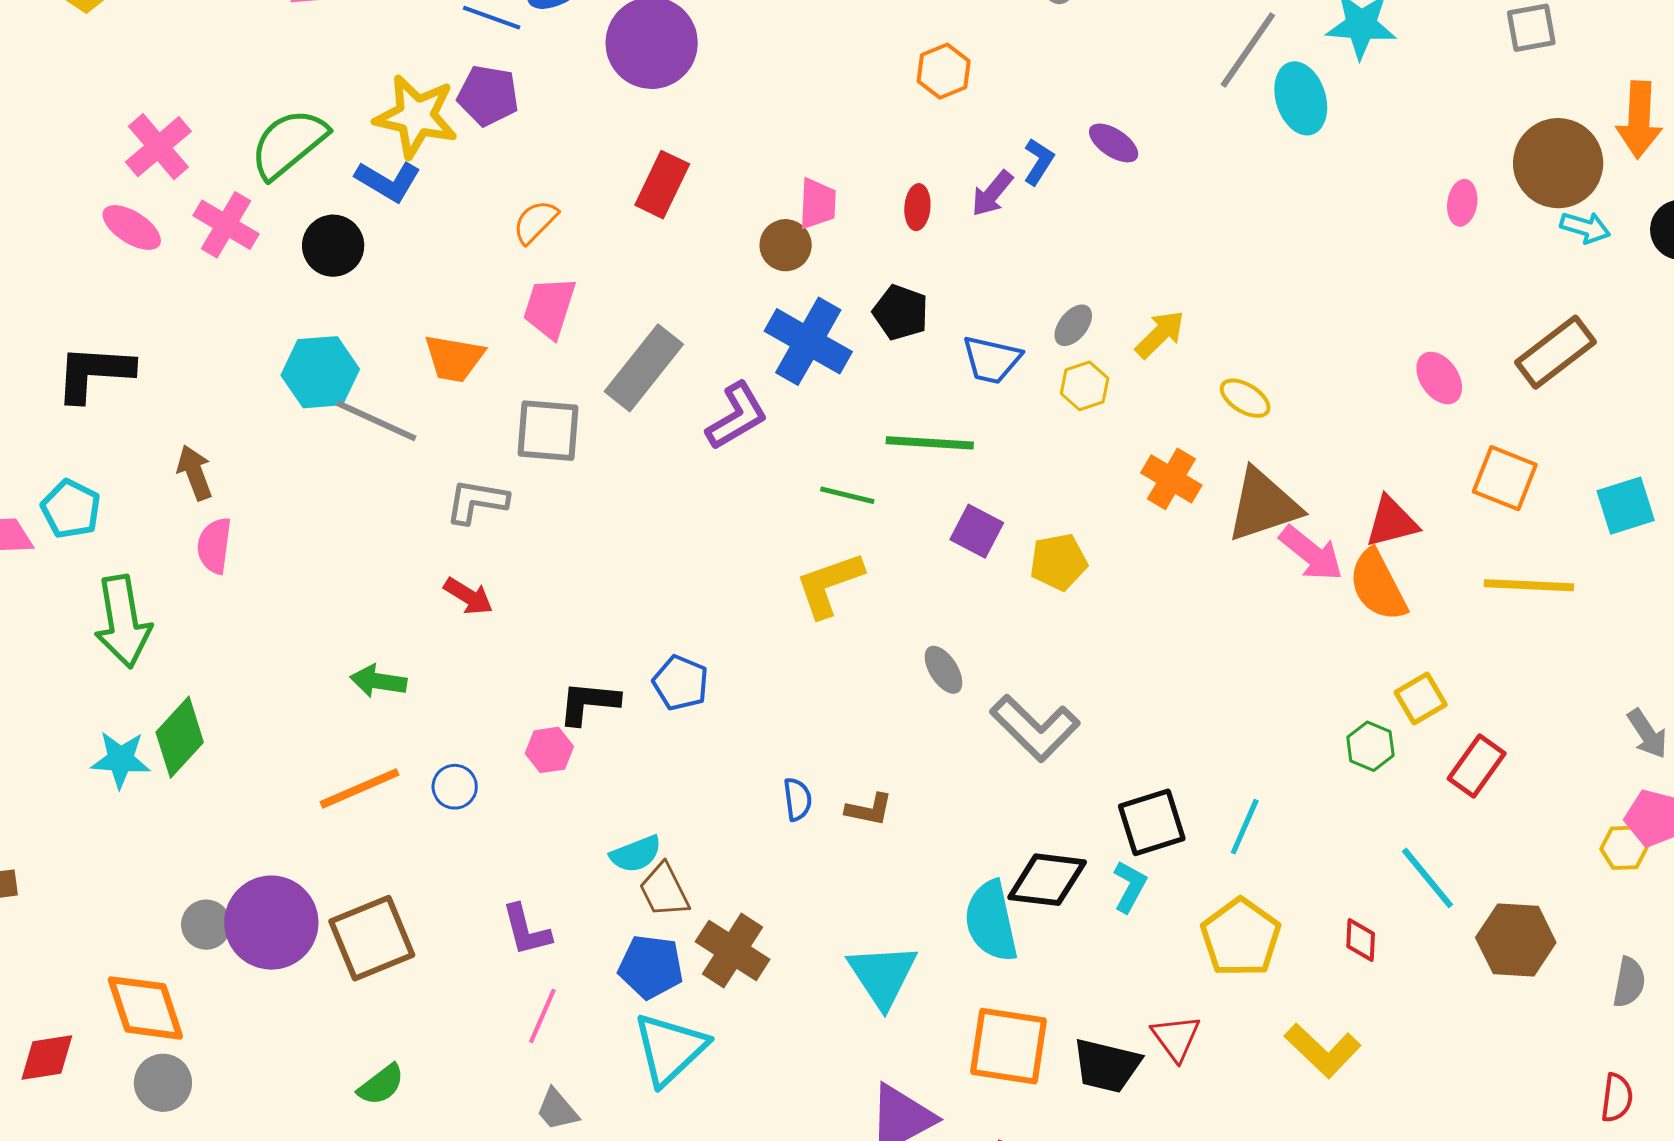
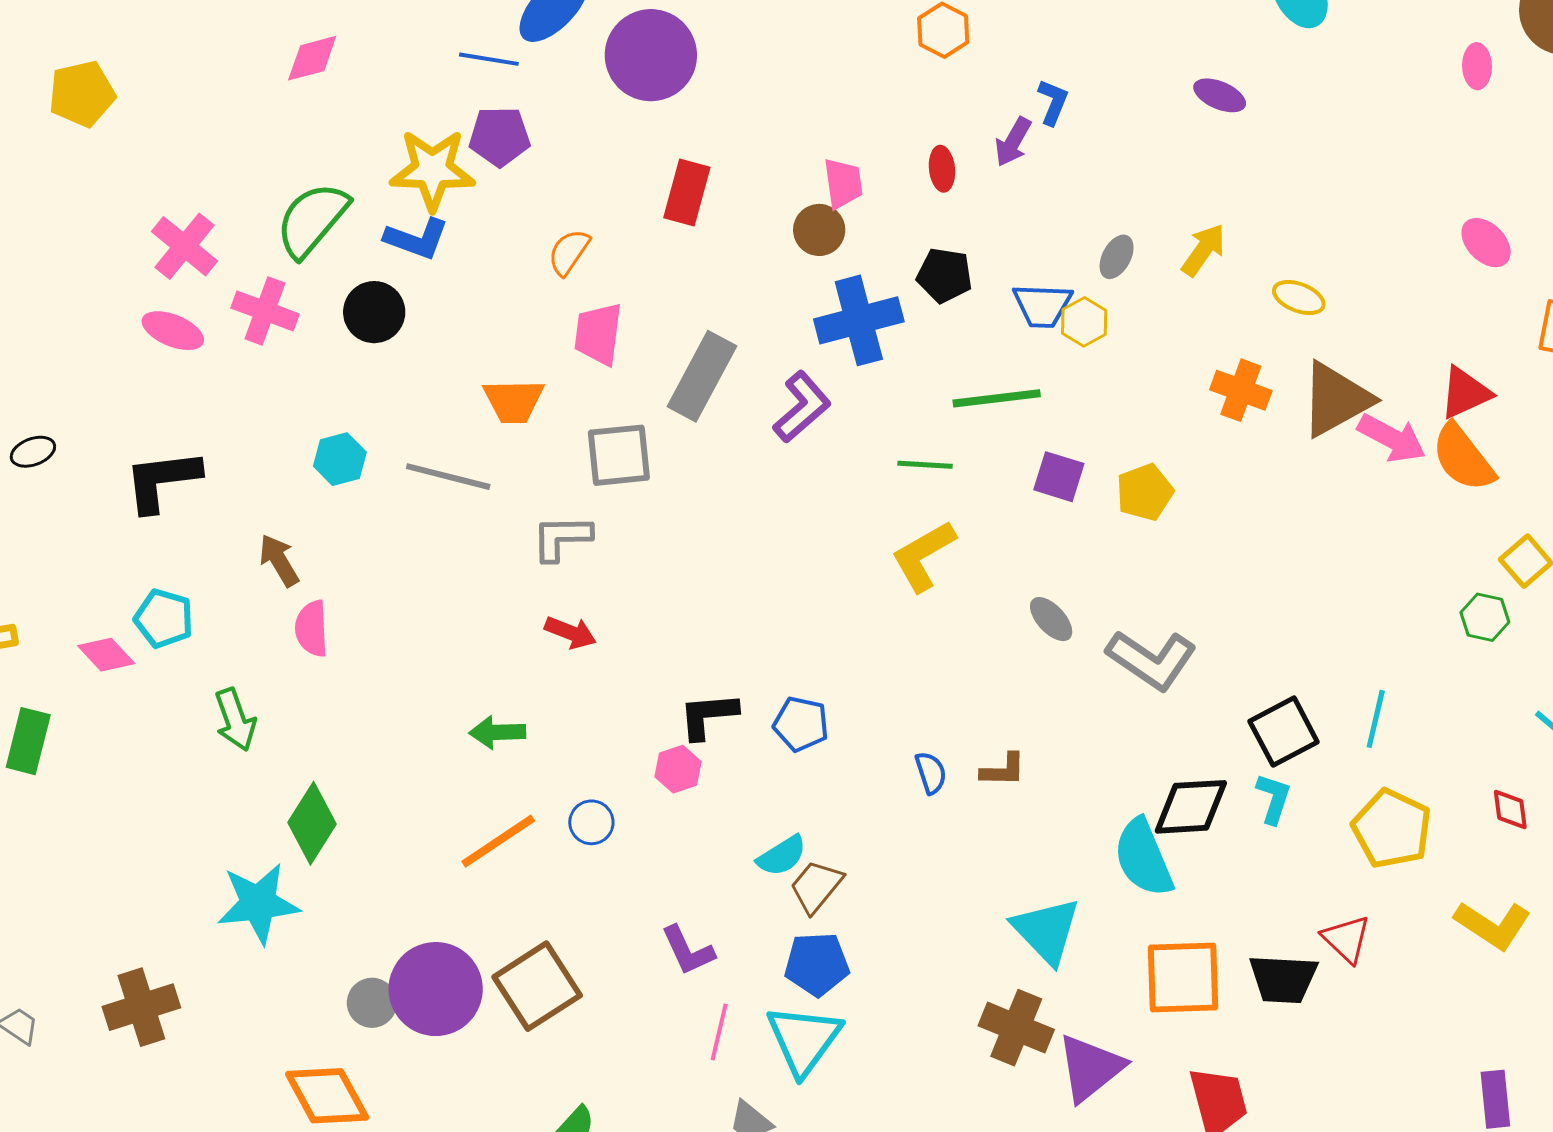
purple ellipse: (1114, 143) -> (1220, 95), moved
blue cross: (808, 341) -> (859, 320), turned -34
cyan hexagon: (320, 372) -> (340, 459), moved, size x0.7
yellow hexagon: (1085, 386) -> (1084, 322), moved
green arrow: (123, 622) -> (235, 720), size x0.7
blue pentagon: (681, 683) -> (801, 724), moved
cyan star: (121, 760) -> (258, 903), moved, size x1.4
brown trapezoid: (664, 890) -> (816, 886), turned 76
brown cross: (733, 951) -> (1016, 1028), moved
cyan triangle: (670, 1049) -> (804, 1040), moved

